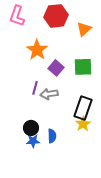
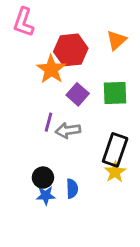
red hexagon: (56, 16) -> (71, 50), moved

